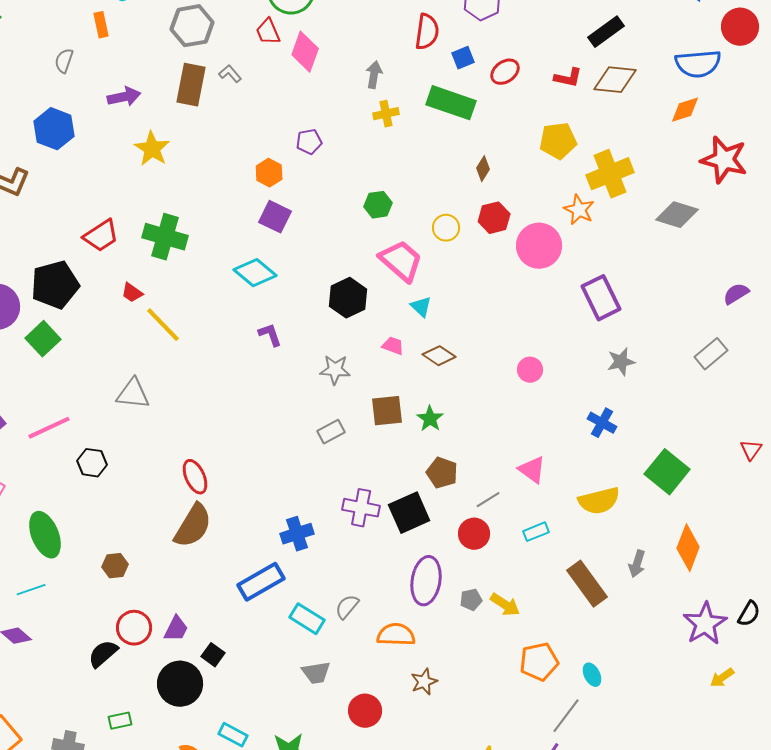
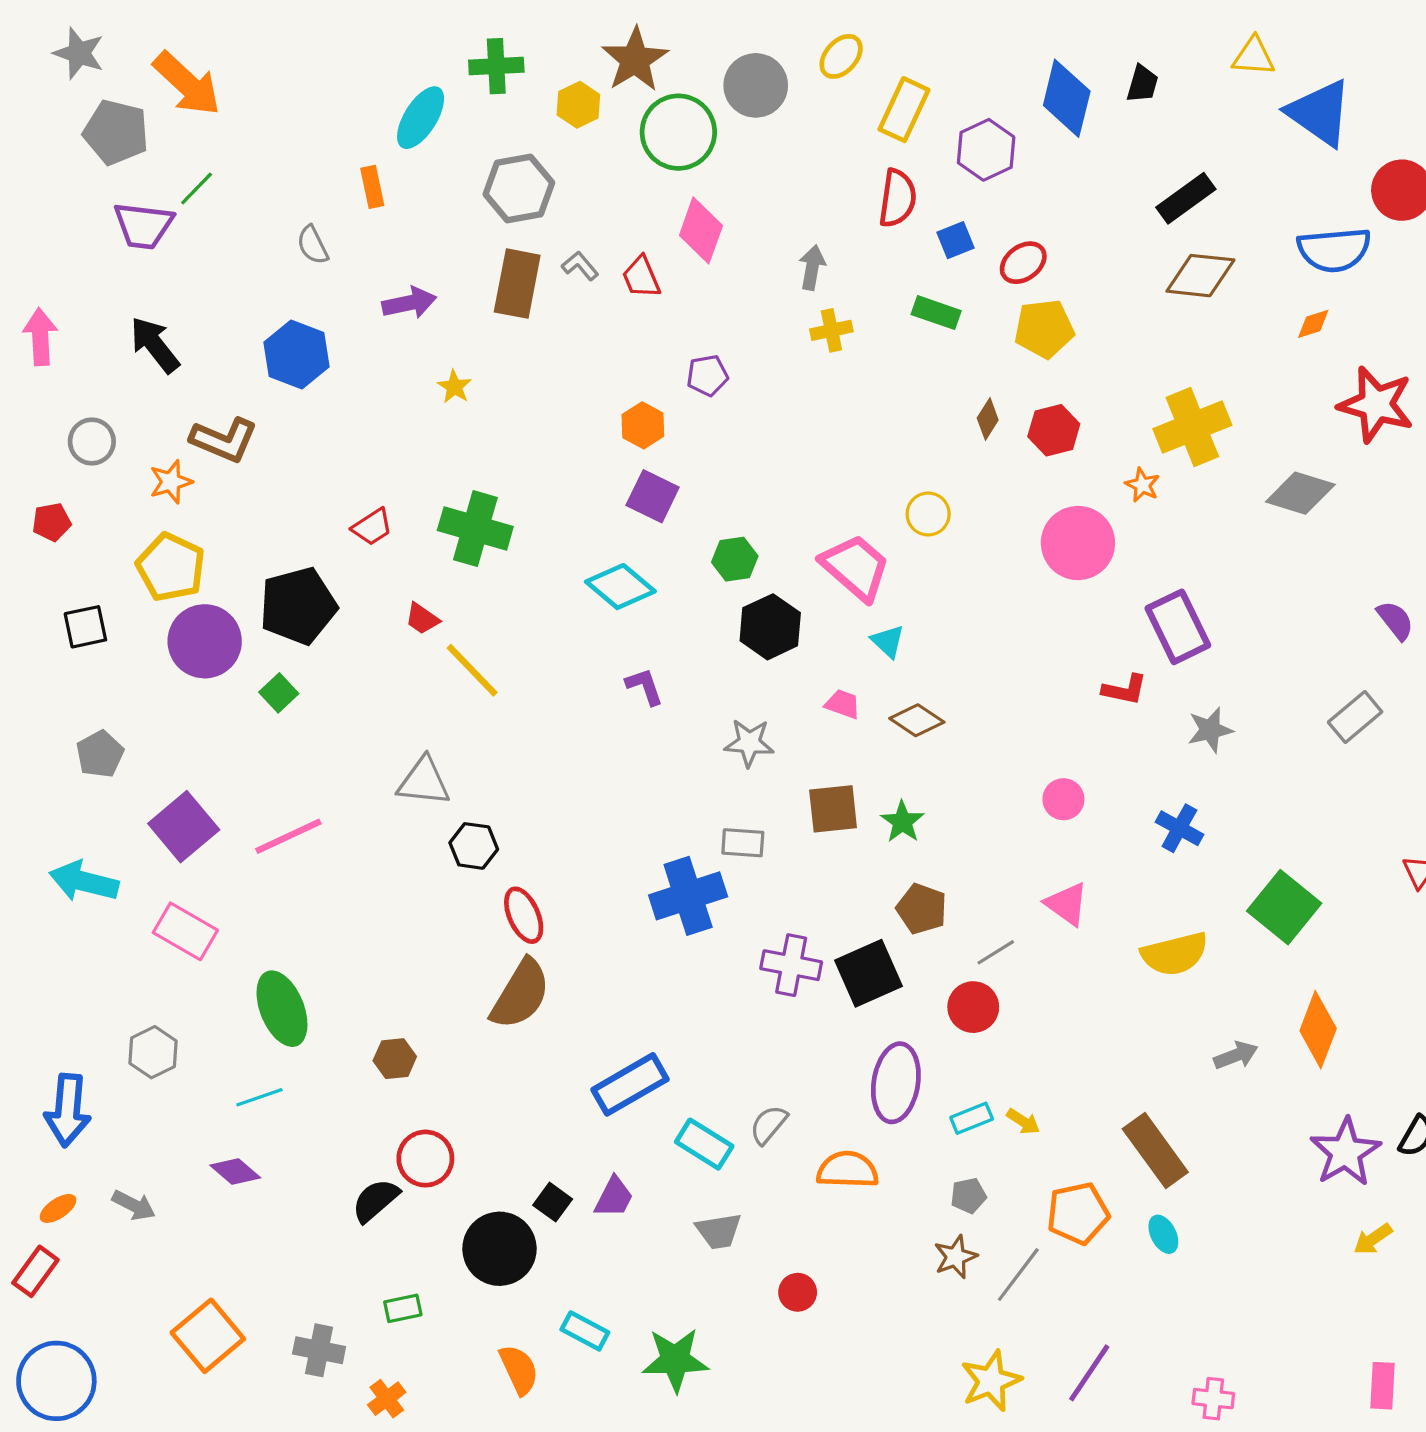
red trapezoid: (268, 32) -> (641, 277), moved
gray semicircle: (64, 61) -> (313, 245), turned -45
red L-shape: (568, 78) -> (1125, 690), moved
green rectangle: (451, 103) -> (936, 313), size x0.6
orange diamond: (685, 110) -> (1313, 324), size x0.7
yellow pentagon: (558, 141) -> (1044, 329), moved
yellow star: (152, 149) -> (454, 387), size x0.6
green hexagon: (378, 205) -> (735, 559), moved
orange star: (579, 210) -> (1142, 485), size x0.7
red hexagon: (494, 218) -> (1054, 430), moved
red trapezoid: (101, 236) -> (372, 527), size x0.7
purple semicircle: (736, 294) -> (1395, 620), turned 84
green square: (43, 339) -> (279, 693), size x0.7
pink circle: (530, 370) -> (1063, 799), moved
gray rectangle: (331, 432) -> (743, 843), turned 32
black hexagon: (92, 463) -> (474, 846), moved
cyan rectangle: (536, 532) -> (972, 1118), moved
blue cross: (297, 534) -> (688, 896), moved, size x1.4
gray arrow: (637, 564) -> (1236, 1055), turned -128
brown rectangle: (587, 584) -> (1155, 1150), moved
gray pentagon: (471, 600) -> (968, 1196), moved
yellow arrow: (505, 605) -> (1023, 1121), size x0.7
purple trapezoid: (176, 629) -> (614, 1197), moved
brown star: (424, 682) -> (956, 1257), moved
red circle: (365, 711) -> (798, 1292), size x0.7
gray line: (566, 716) -> (1018, 1275), moved

